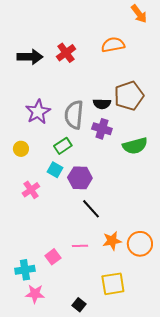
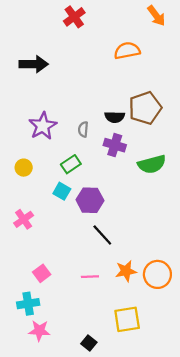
red cross: (66, 53) -> (74, 17), moved
gray semicircle: (74, 115) -> (83, 129), size x0.5
pink cross: (31, 190) -> (24, 219), moved
pink square: (53, 257) -> (42, 273), moved

